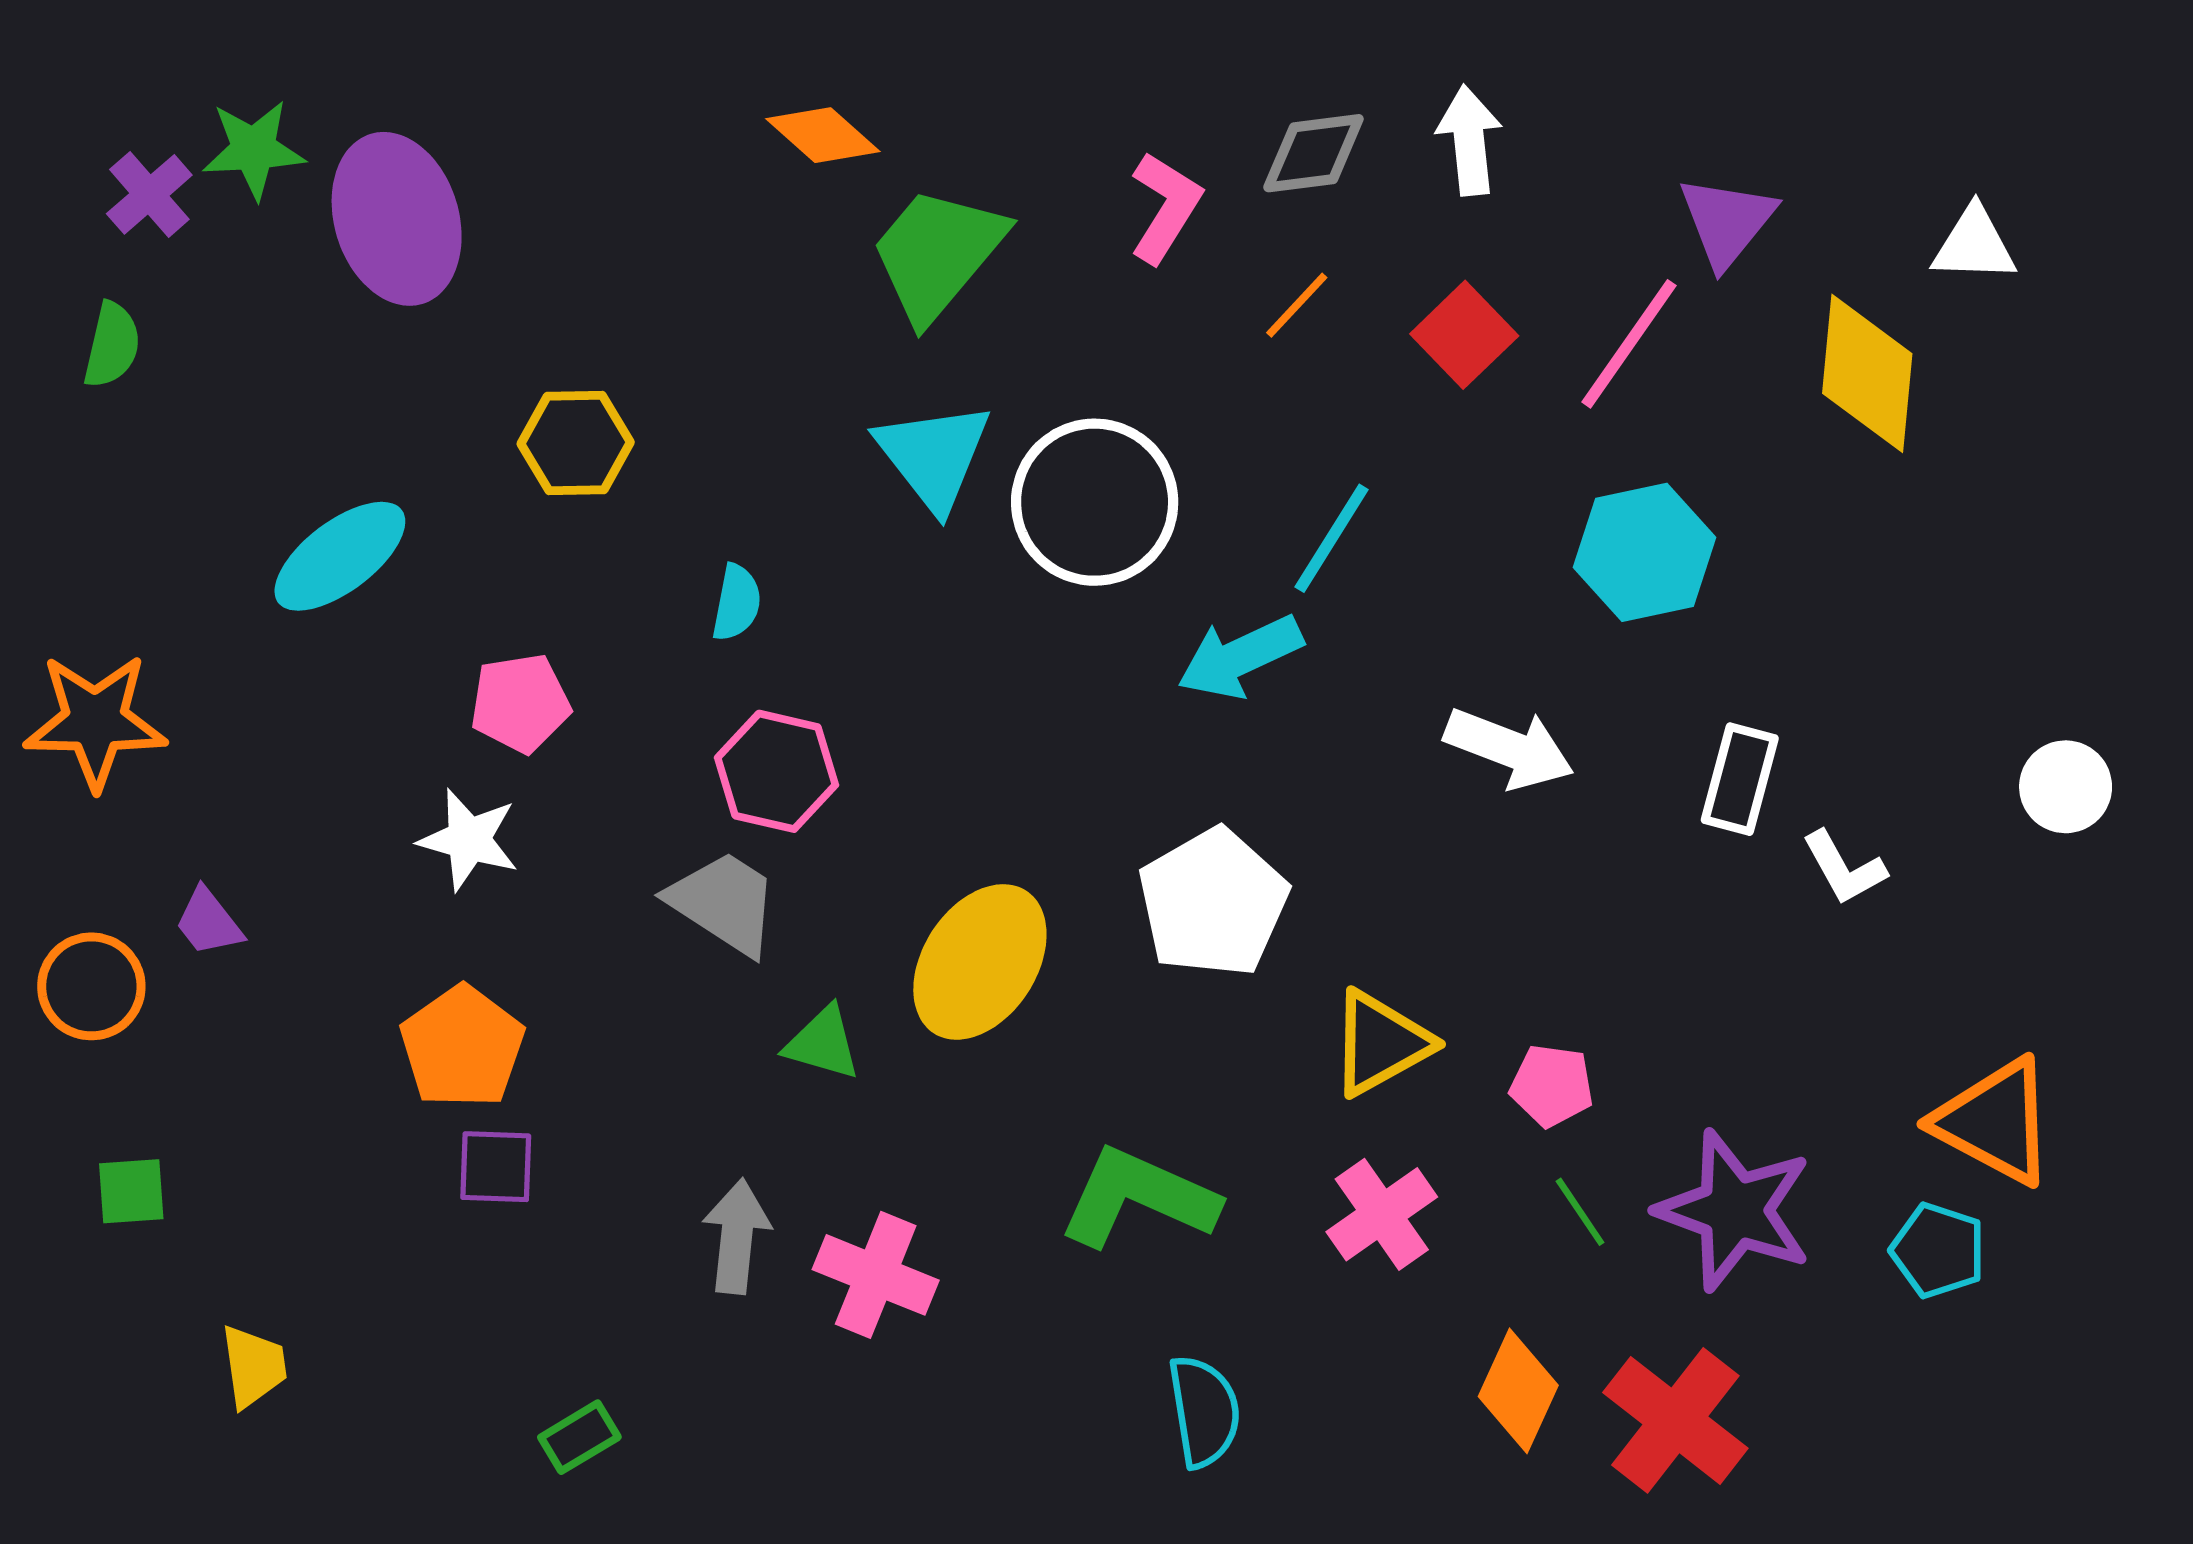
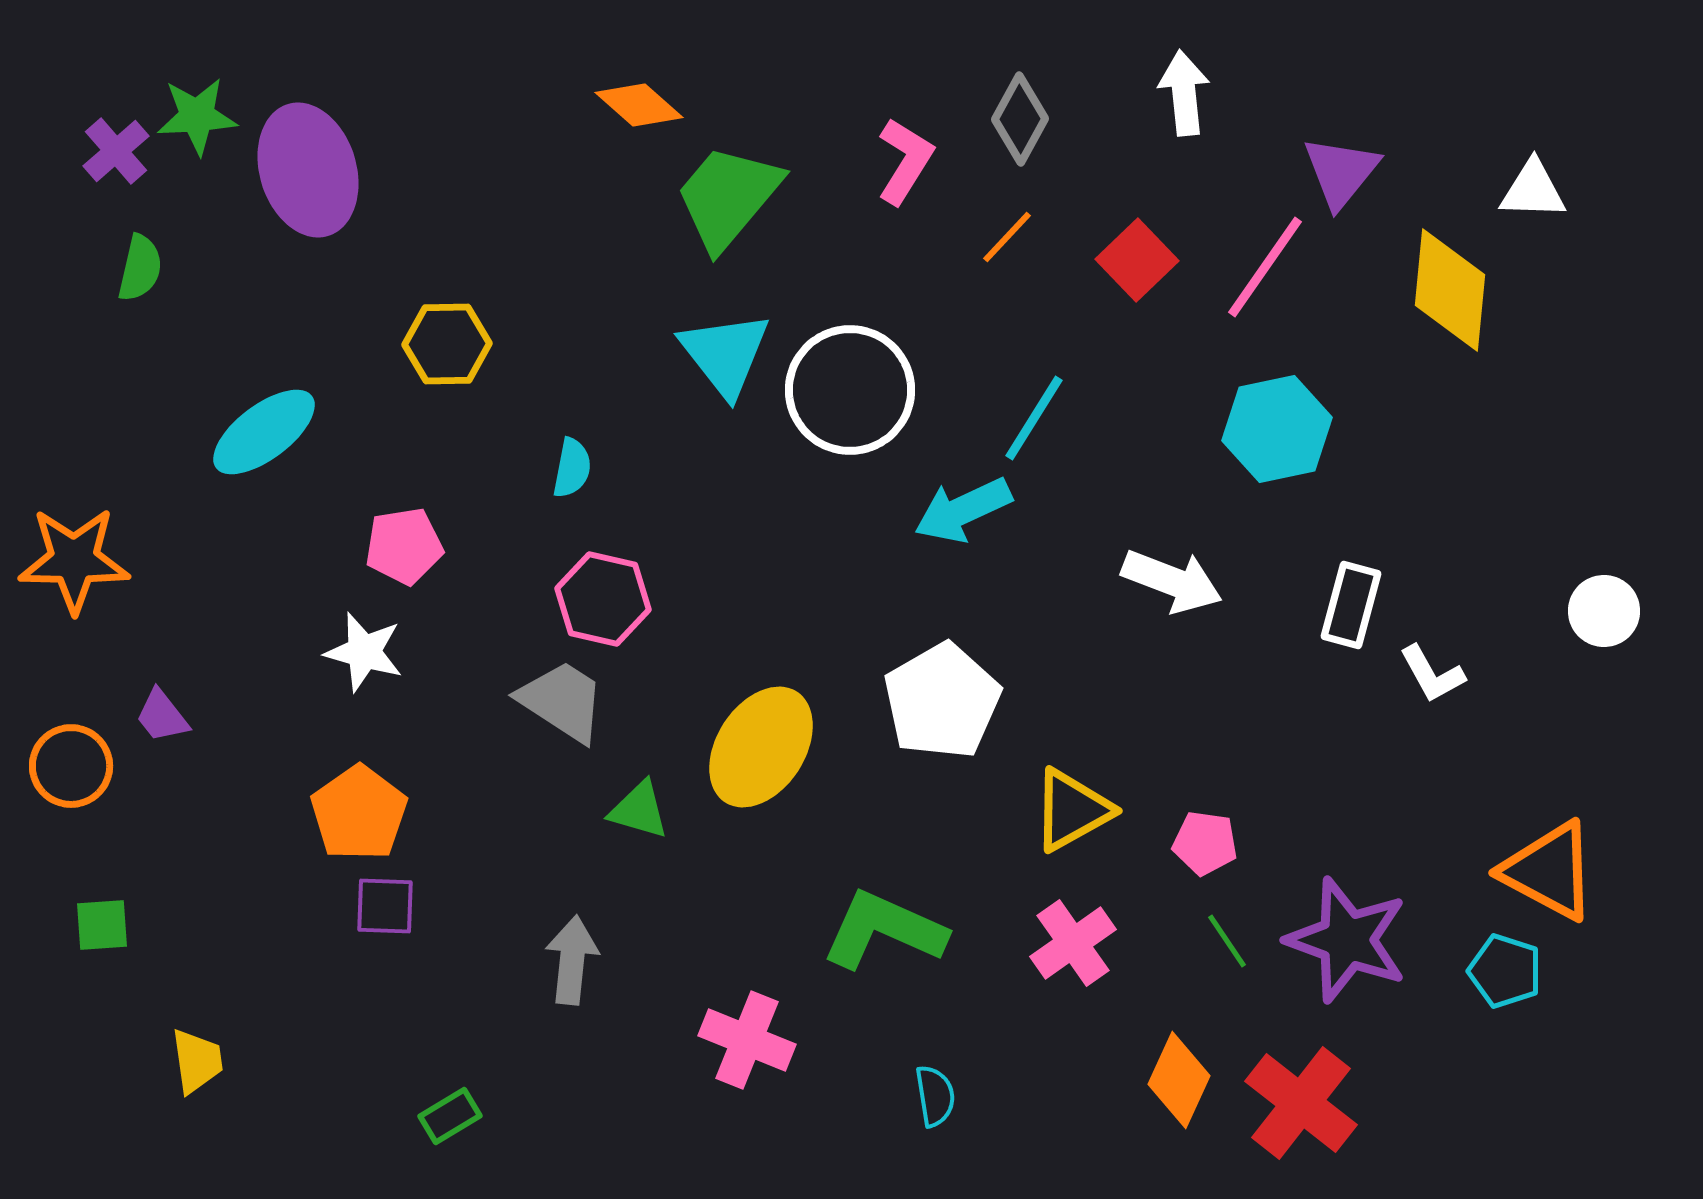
white arrow: (1469, 140) -> (1184, 93), moved
gray diamond: (1313, 153) -> (1020, 119), turned -54
green semicircle: (112, 345) -> (140, 268), moved
pink cross: (876, 1275) -> (747, 1040), moved
cyan semicircle: (1204, 1411) -> (935, 1096), size x0.7

